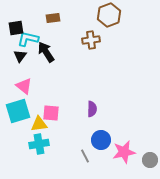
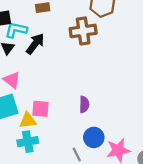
brown cross: (91, 40) -> (83, 31), size x1.4
black arrow: (46, 52) -> (35, 44), turned 70

